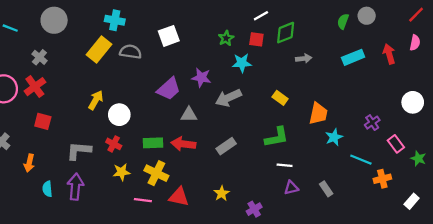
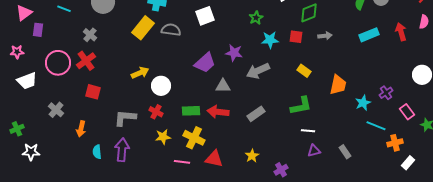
red square: (256, 39) -> (296, 37), moved
yellow arrow: (96, 100) -> (140, 73), turned 36
cyan star: (334, 137) -> (363, 103), moved
white rectangle: (412, 201) -> (408, 163), moved

